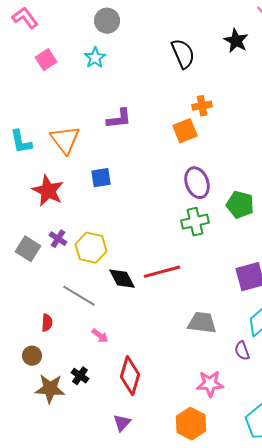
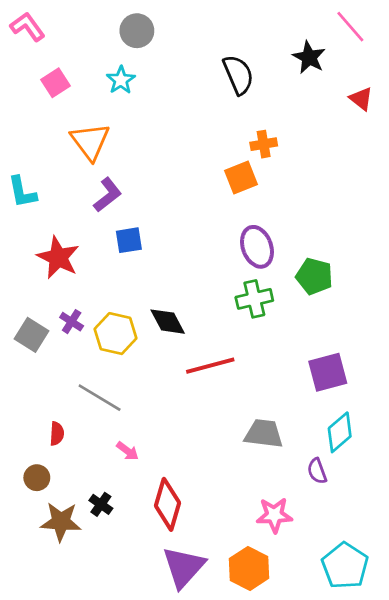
purple L-shape: (119, 119) -> (108, 195), moved, turned -32
orange triangle: (65, 140) -> (90, 141), moved
black diamond: (122, 279) -> (168, 322), moved
purple triangle: (122, 423) -> (184, 567), moved, size x1.8

